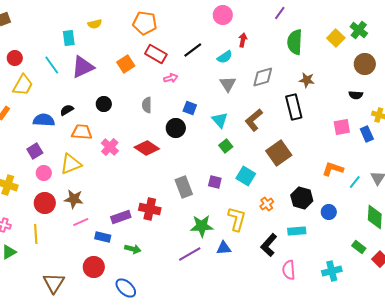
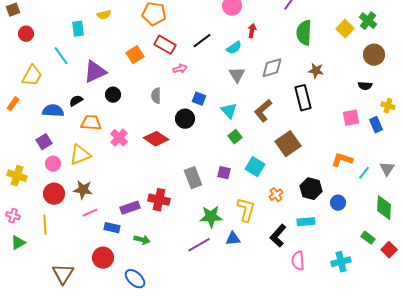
red circle: (15, 58) -> (26, 34), moved
purple triangle: (83, 67) -> (95, 72), moved

